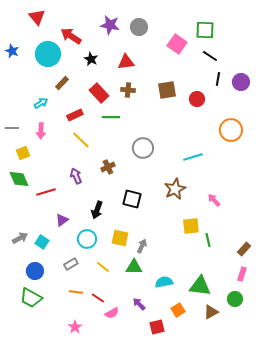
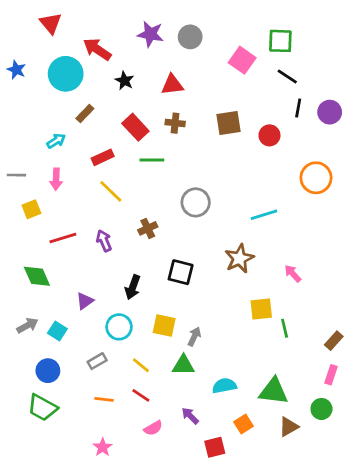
green diamond: (19, 179) -> (37, 276), moved
red line: (46, 192) -> (63, 238), moved
red line: (98, 298) -> (141, 395), moved

